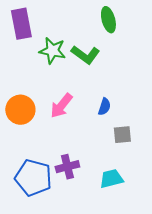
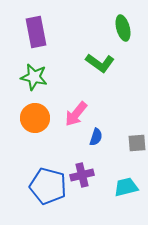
green star: (52, 51) -> (34, 77), moved
blue semicircle: (104, 107) -> (96, 137), moved

